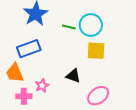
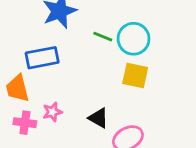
black triangle: (73, 76) -> (98, 118), moved

